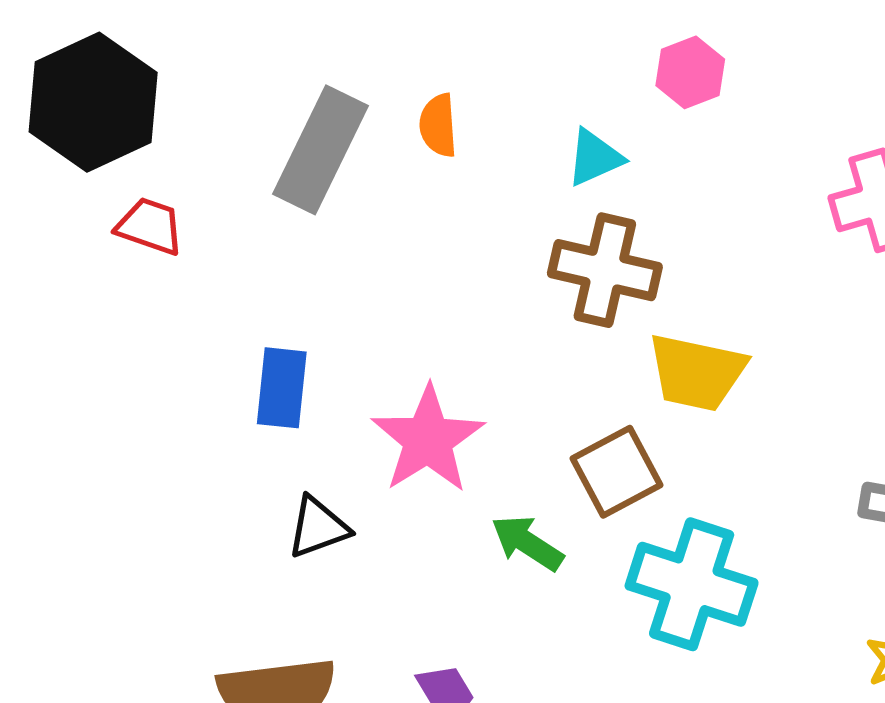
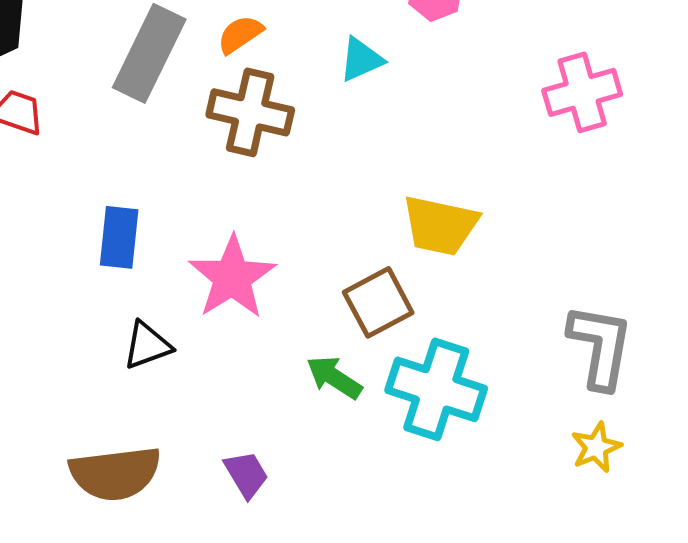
orange semicircle: (438, 125) -> (240, 34), turned 60
brown cross: (605, 270) -> (250, 112), moved
green arrow: (527, 543) -> (334, 377), moved

